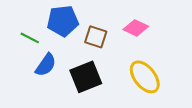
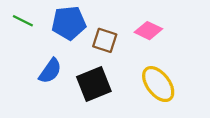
green line: (30, 38) -> (23, 21), moved

